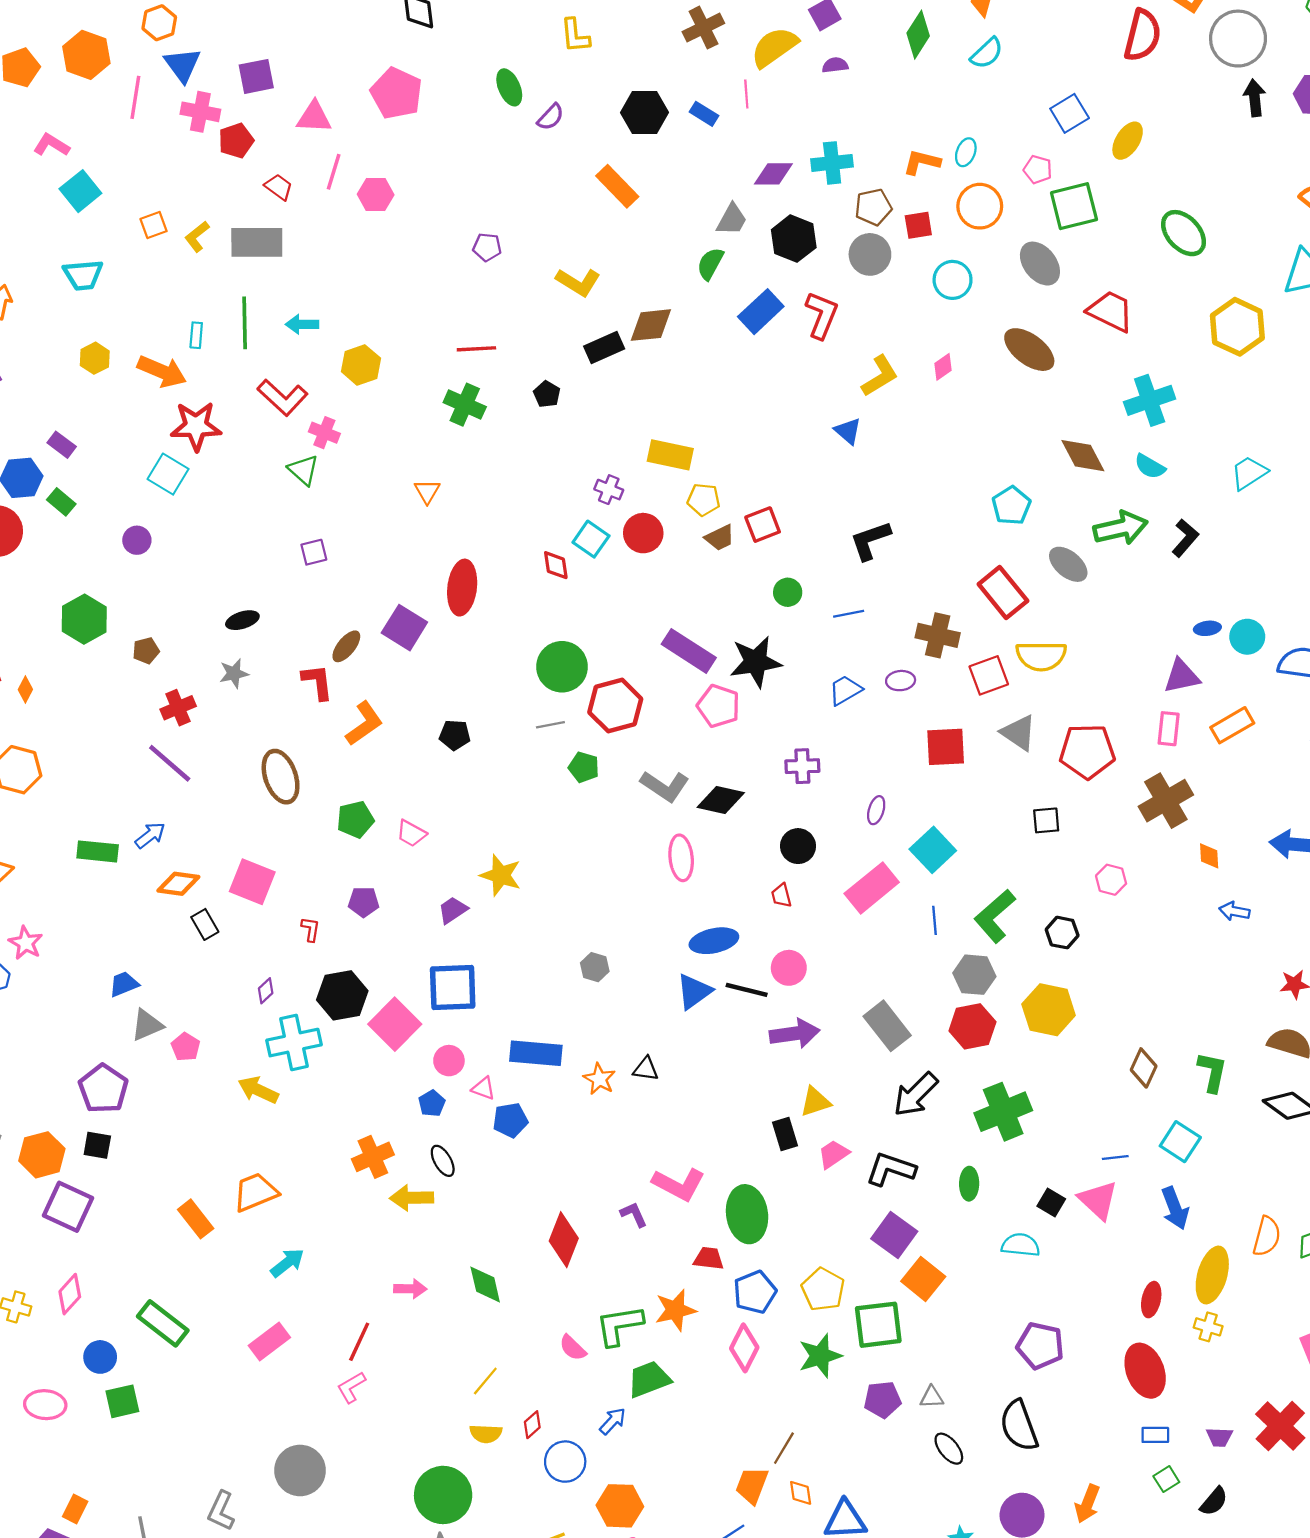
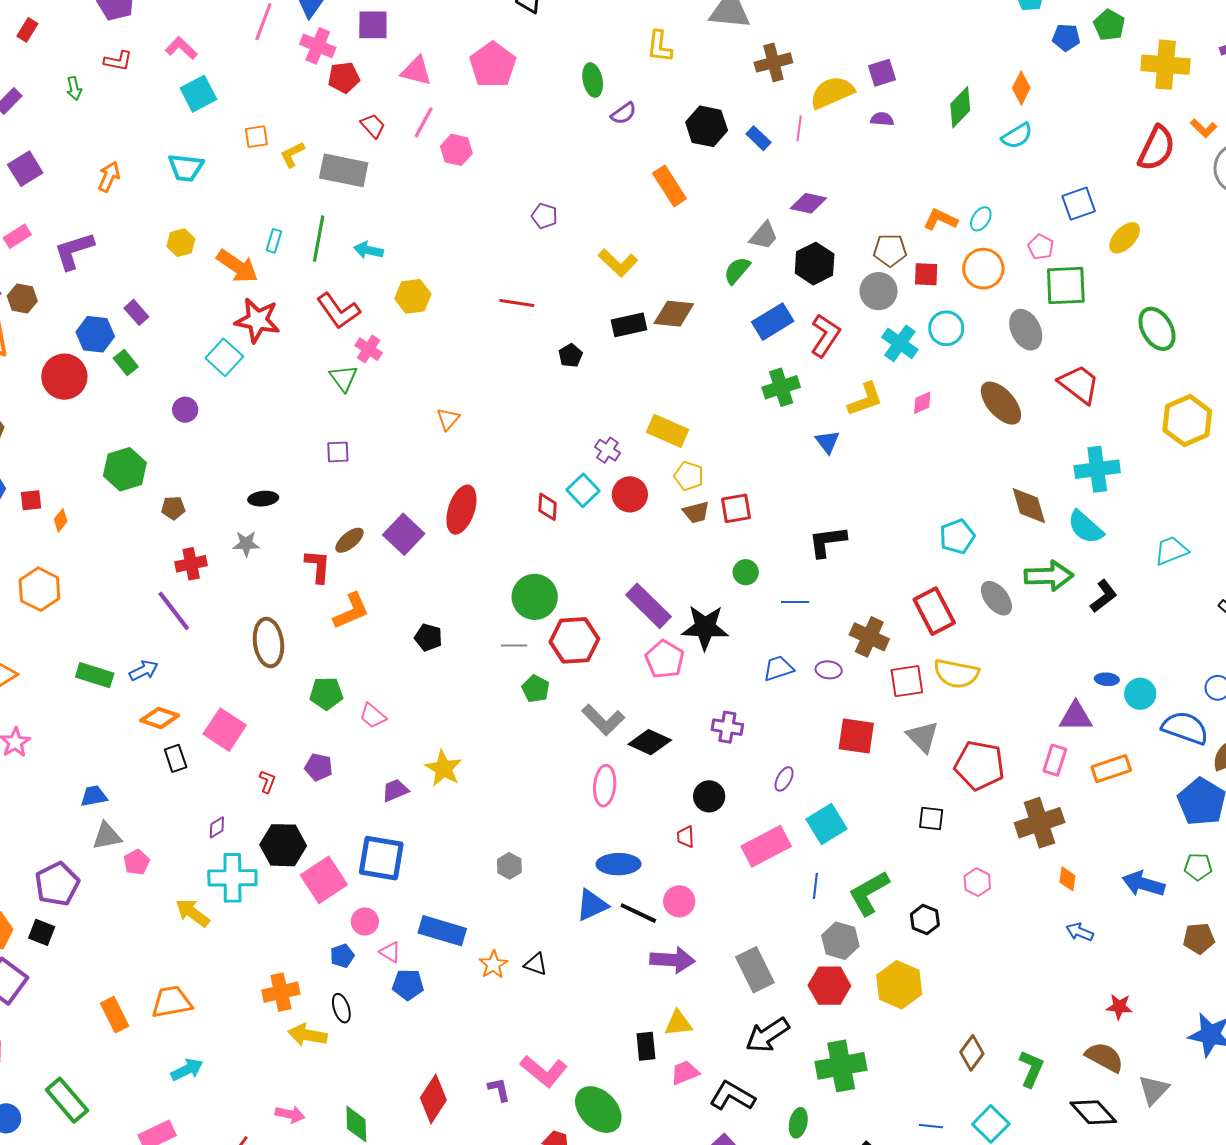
cyan cross: (832, 163) -> (900, 343), moved, turned 30
green cross: (465, 405) -> (781, 387), moved, turned 36
cyan semicircle: (1150, 466) -> (1085, 527), size x1.4
green ellipse: (747, 1214) -> (598, 1110), turned -48

